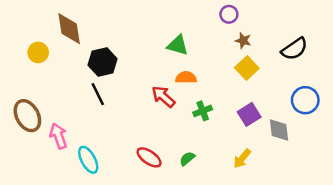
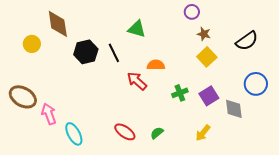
green triangle: (178, 45) -> (137, 29), moved
black line: (98, 94) -> (114, 53), moved
green cross: (203, 111) -> (180, 93), moved
brown ellipse: (27, 116) -> (23, 97), turned -32

